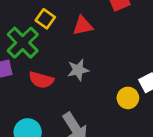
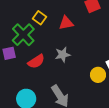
red semicircle: (41, 80) -> (36, 61), turned -48

